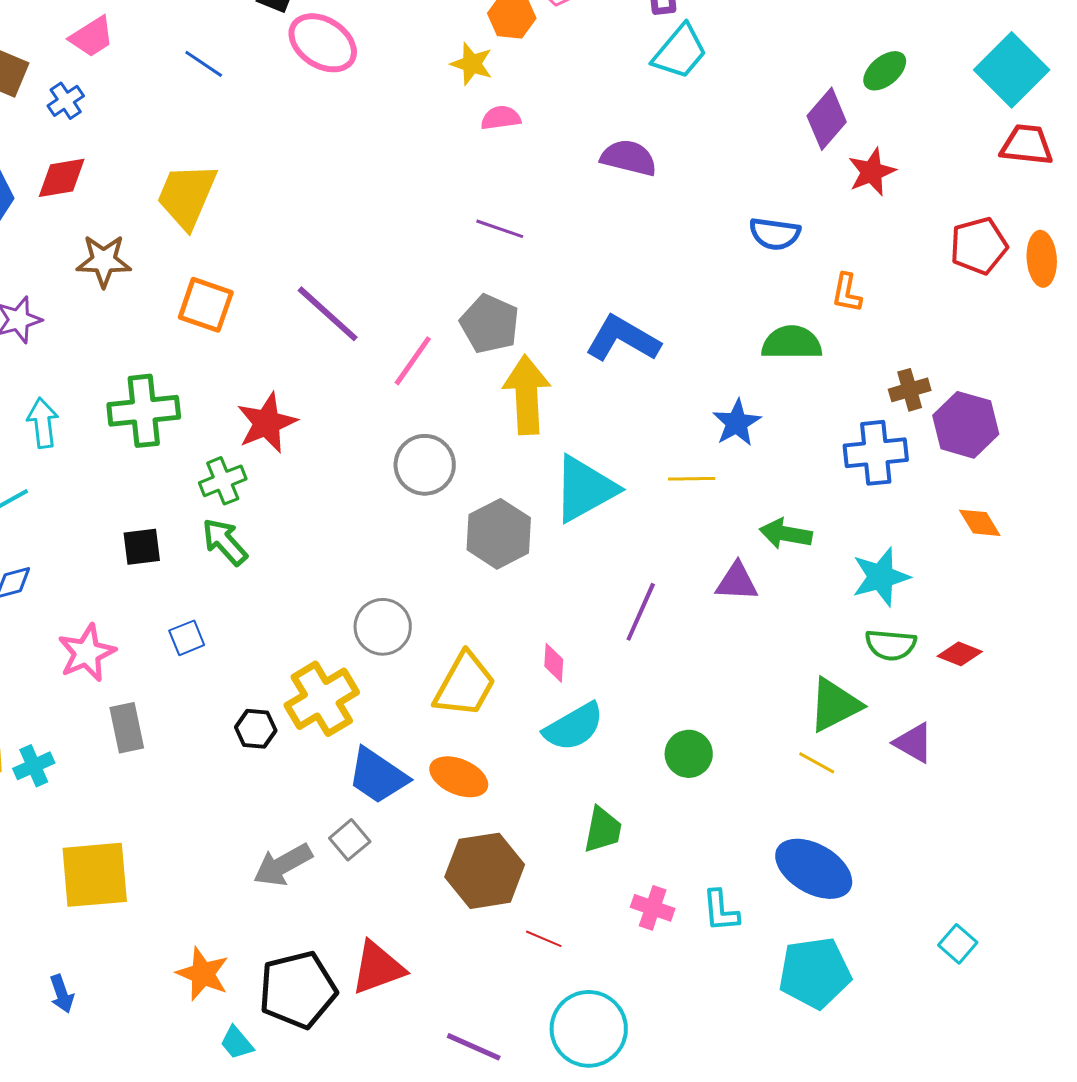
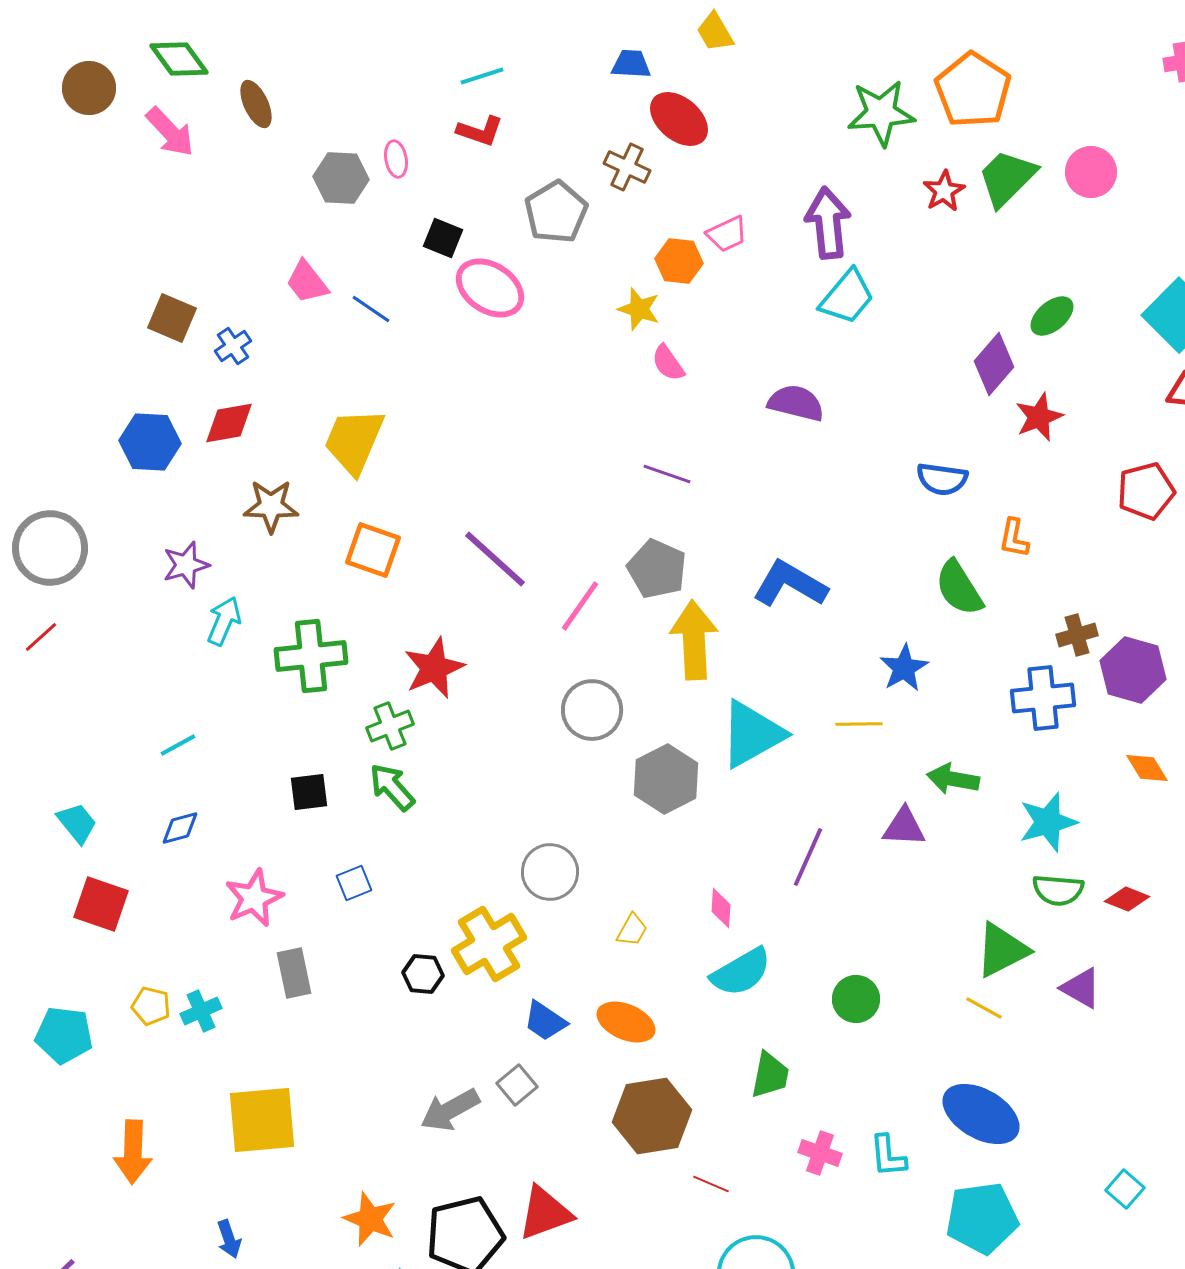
pink trapezoid: (92, 37) -> (307, 282), moved, turned 84
pink semicircle: (501, 118) -> (668, 363), turned -117
green semicircle: (792, 343) -> (959, 588), turned -122
cyan arrow: (43, 423) -> (224, 621), moved, turned 30
yellow trapezoid: (465, 685) -> (632, 930), size x0.5
blue trapezoid: (378, 776) -> (545, 1021), size x0.7

